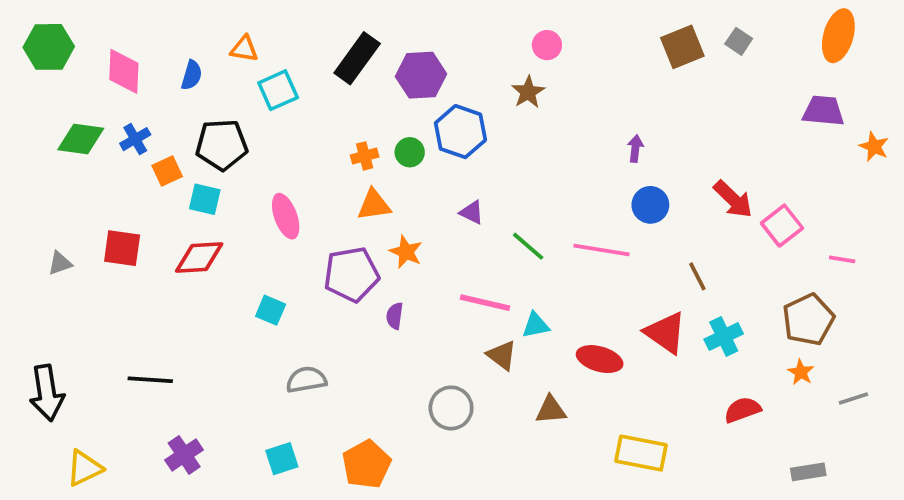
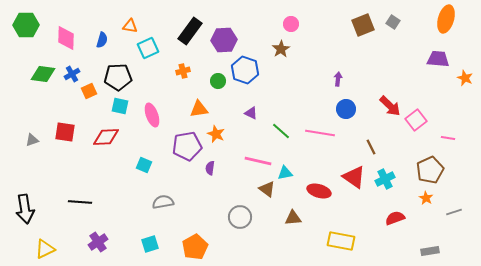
orange cross: (365, 156) -> (183, 71), moved
cyan square: (205, 199) -> (120, 106), moved

